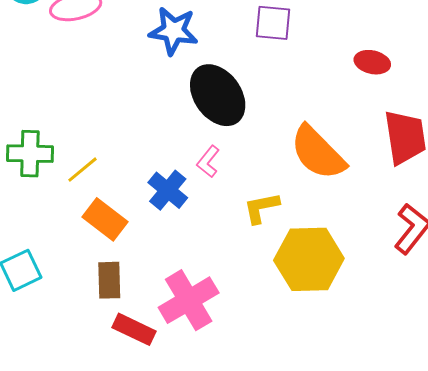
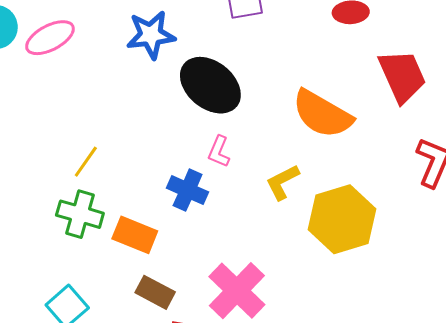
green cross: (30, 154) -> (80, 214), moved, turned 30
yellow line: (82, 170) -> (86, 162), moved
brown rectangle: (109, 280) -> (155, 292), turned -45

